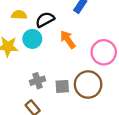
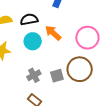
black semicircle: (45, 20) -> (29, 19), turned 30
cyan circle: (32, 39) -> (33, 41), moved

